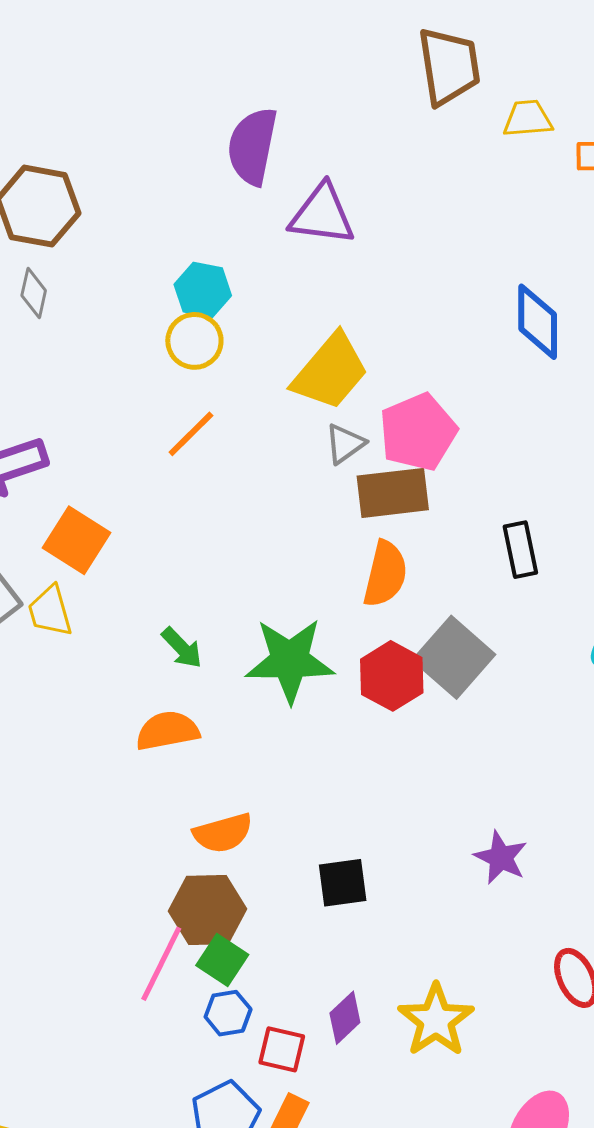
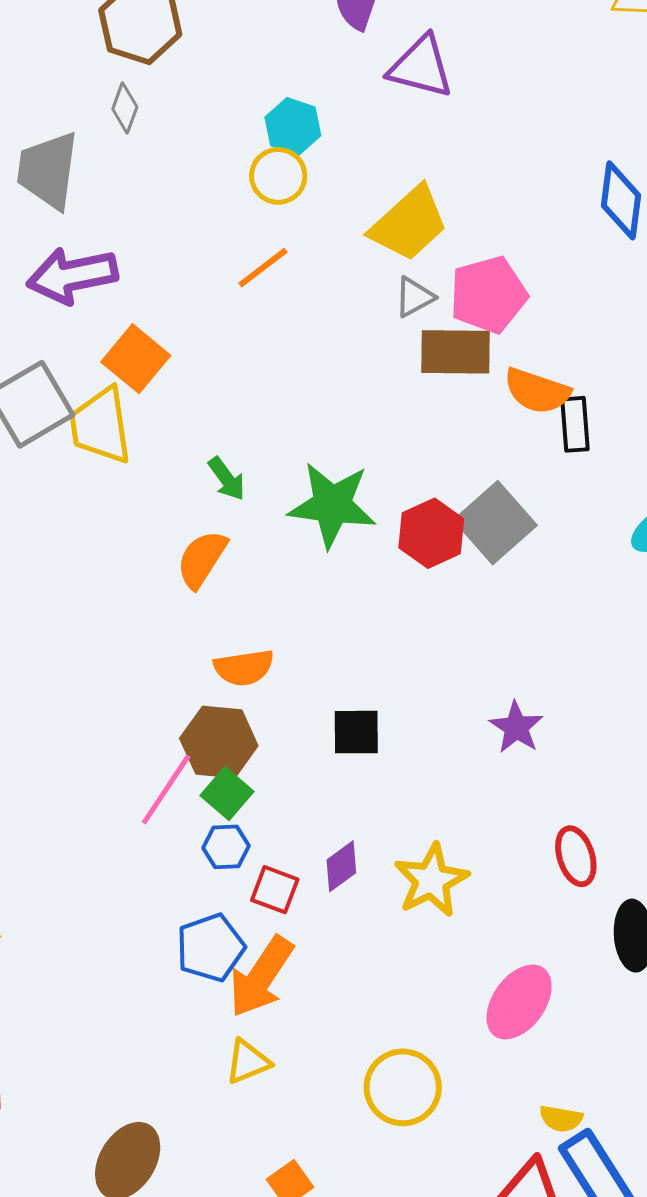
orange semicircle: (385, 574) -> (537, 391), moved, turned 88
yellow trapezoid: (50, 611) -> (101, 426), size x1.5
orange semicircle: (167, 731) -> (202, 559), turned -54

